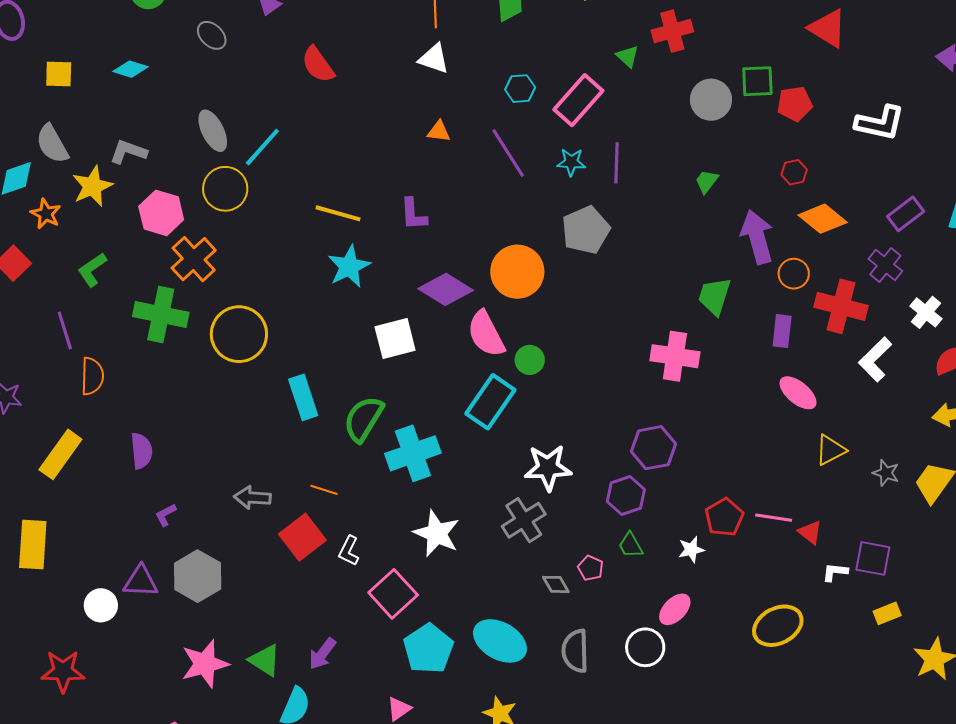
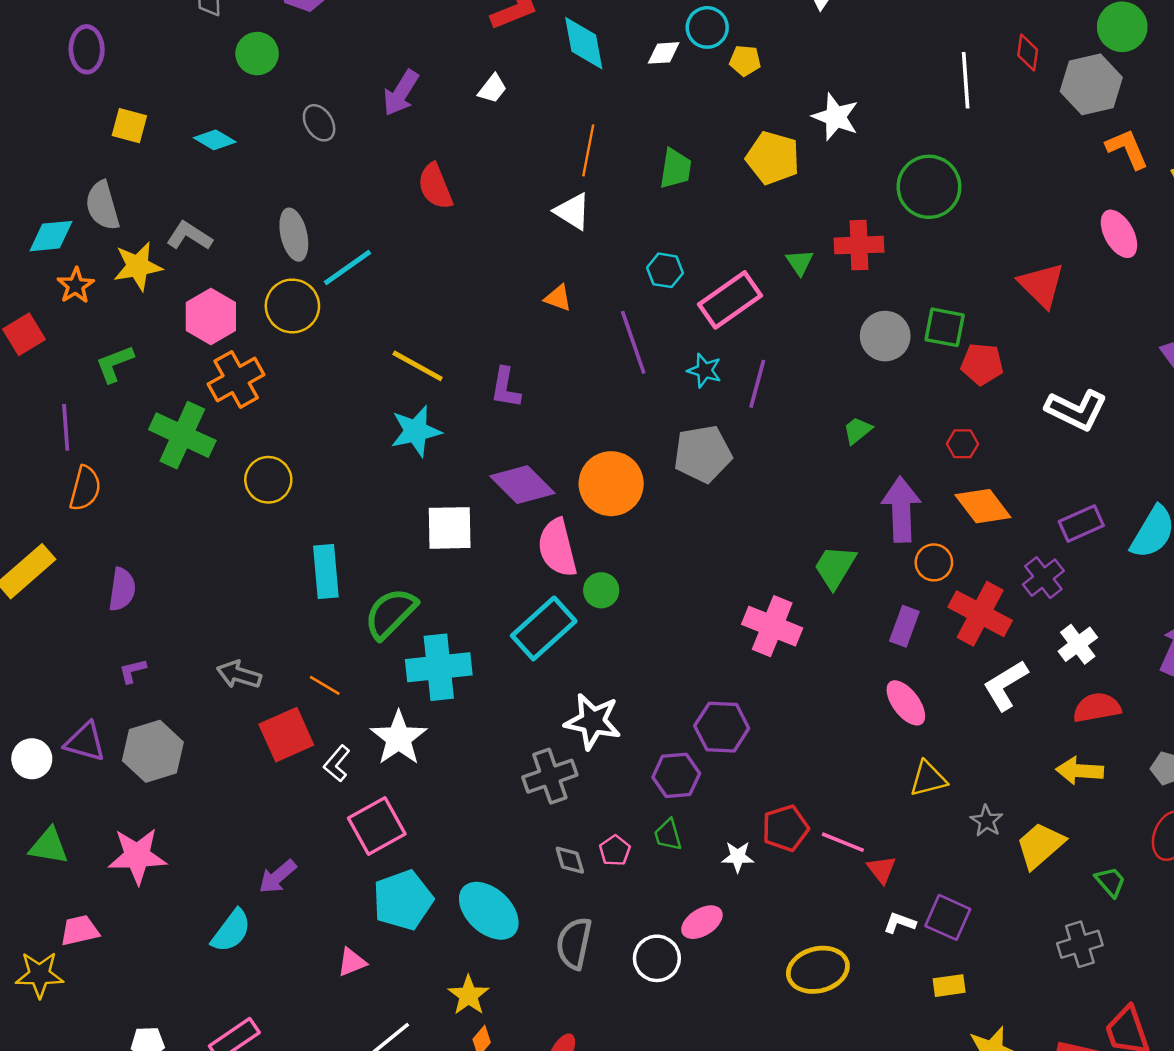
yellow circle: (239, 334) -> (268, 480), size x0.7
white star: (437, 533) -> (399, 738), moved
green triangle: (265, 660) -> (49, 846), moved, turned -36

